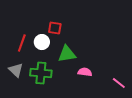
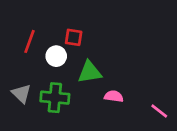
red line: (22, 43) -> (29, 41), moved

